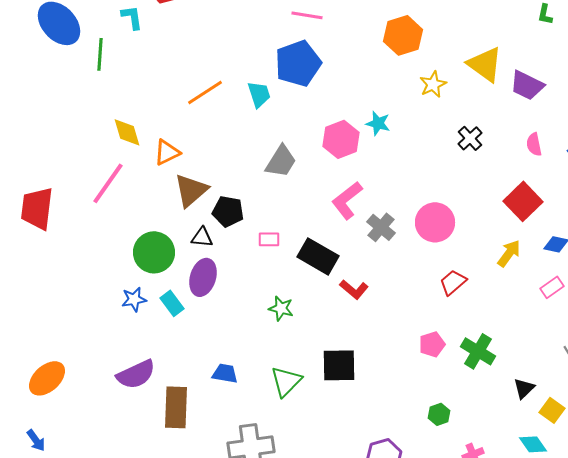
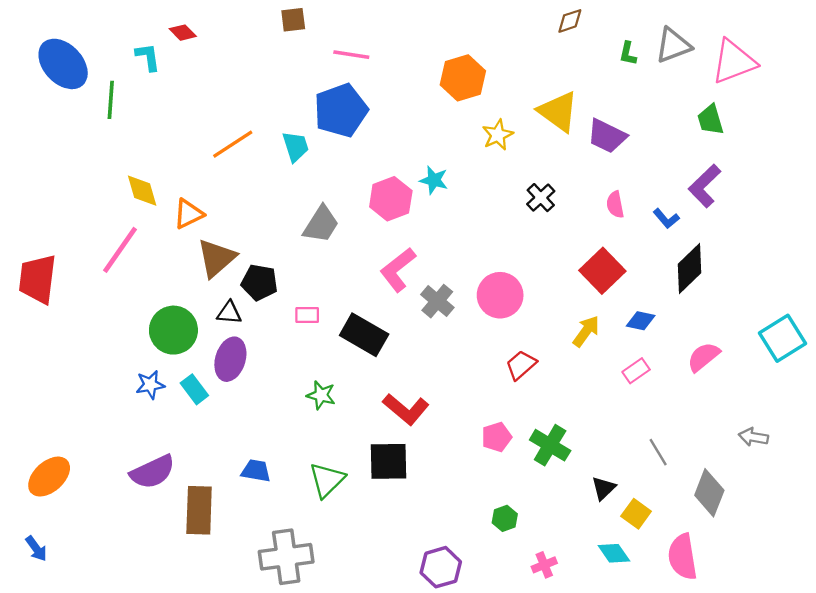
red L-shape: (354, 289) -> (406, 409), moved, size x1.4

